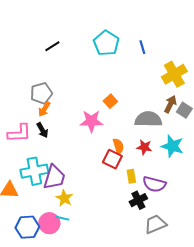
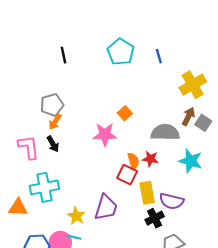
black line: (52, 46) -> (64, 55), turned -70
pink L-shape: (19, 133) -> (29, 147), turned -95
red star: (144, 147) -> (150, 159), moved
yellow rectangle: (131, 176) -> (147, 193), size x1.5
purple trapezoid: (54, 177) -> (106, 208), moved

